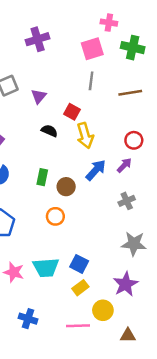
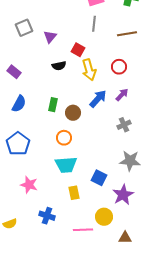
black semicircle: (49, 131) -> (59, 66), turned 144
red circle: (134, 140) -> (119, 67), moved
blue square: (79, 264) -> (99, 178), moved
cyan trapezoid: (46, 268) -> (66, 165), moved
yellow rectangle: (80, 288) -> (74, 193), moved, turned -64
blue cross: (28, 319) -> (47, 216), moved

